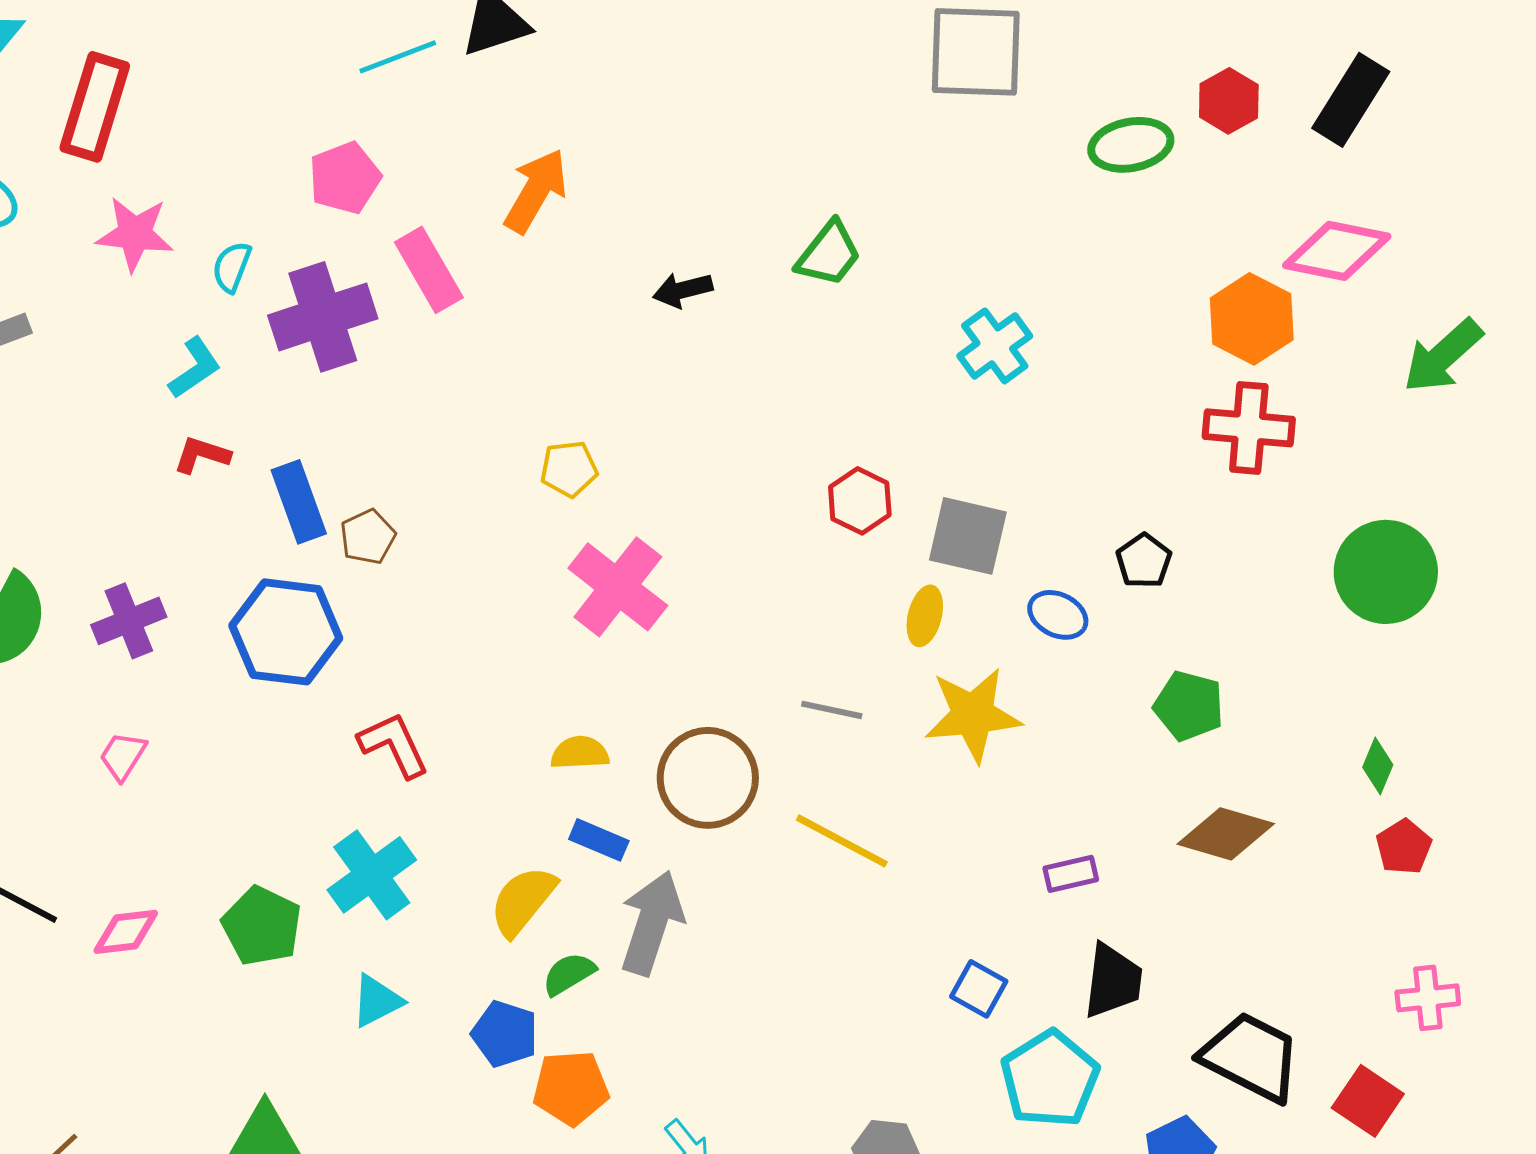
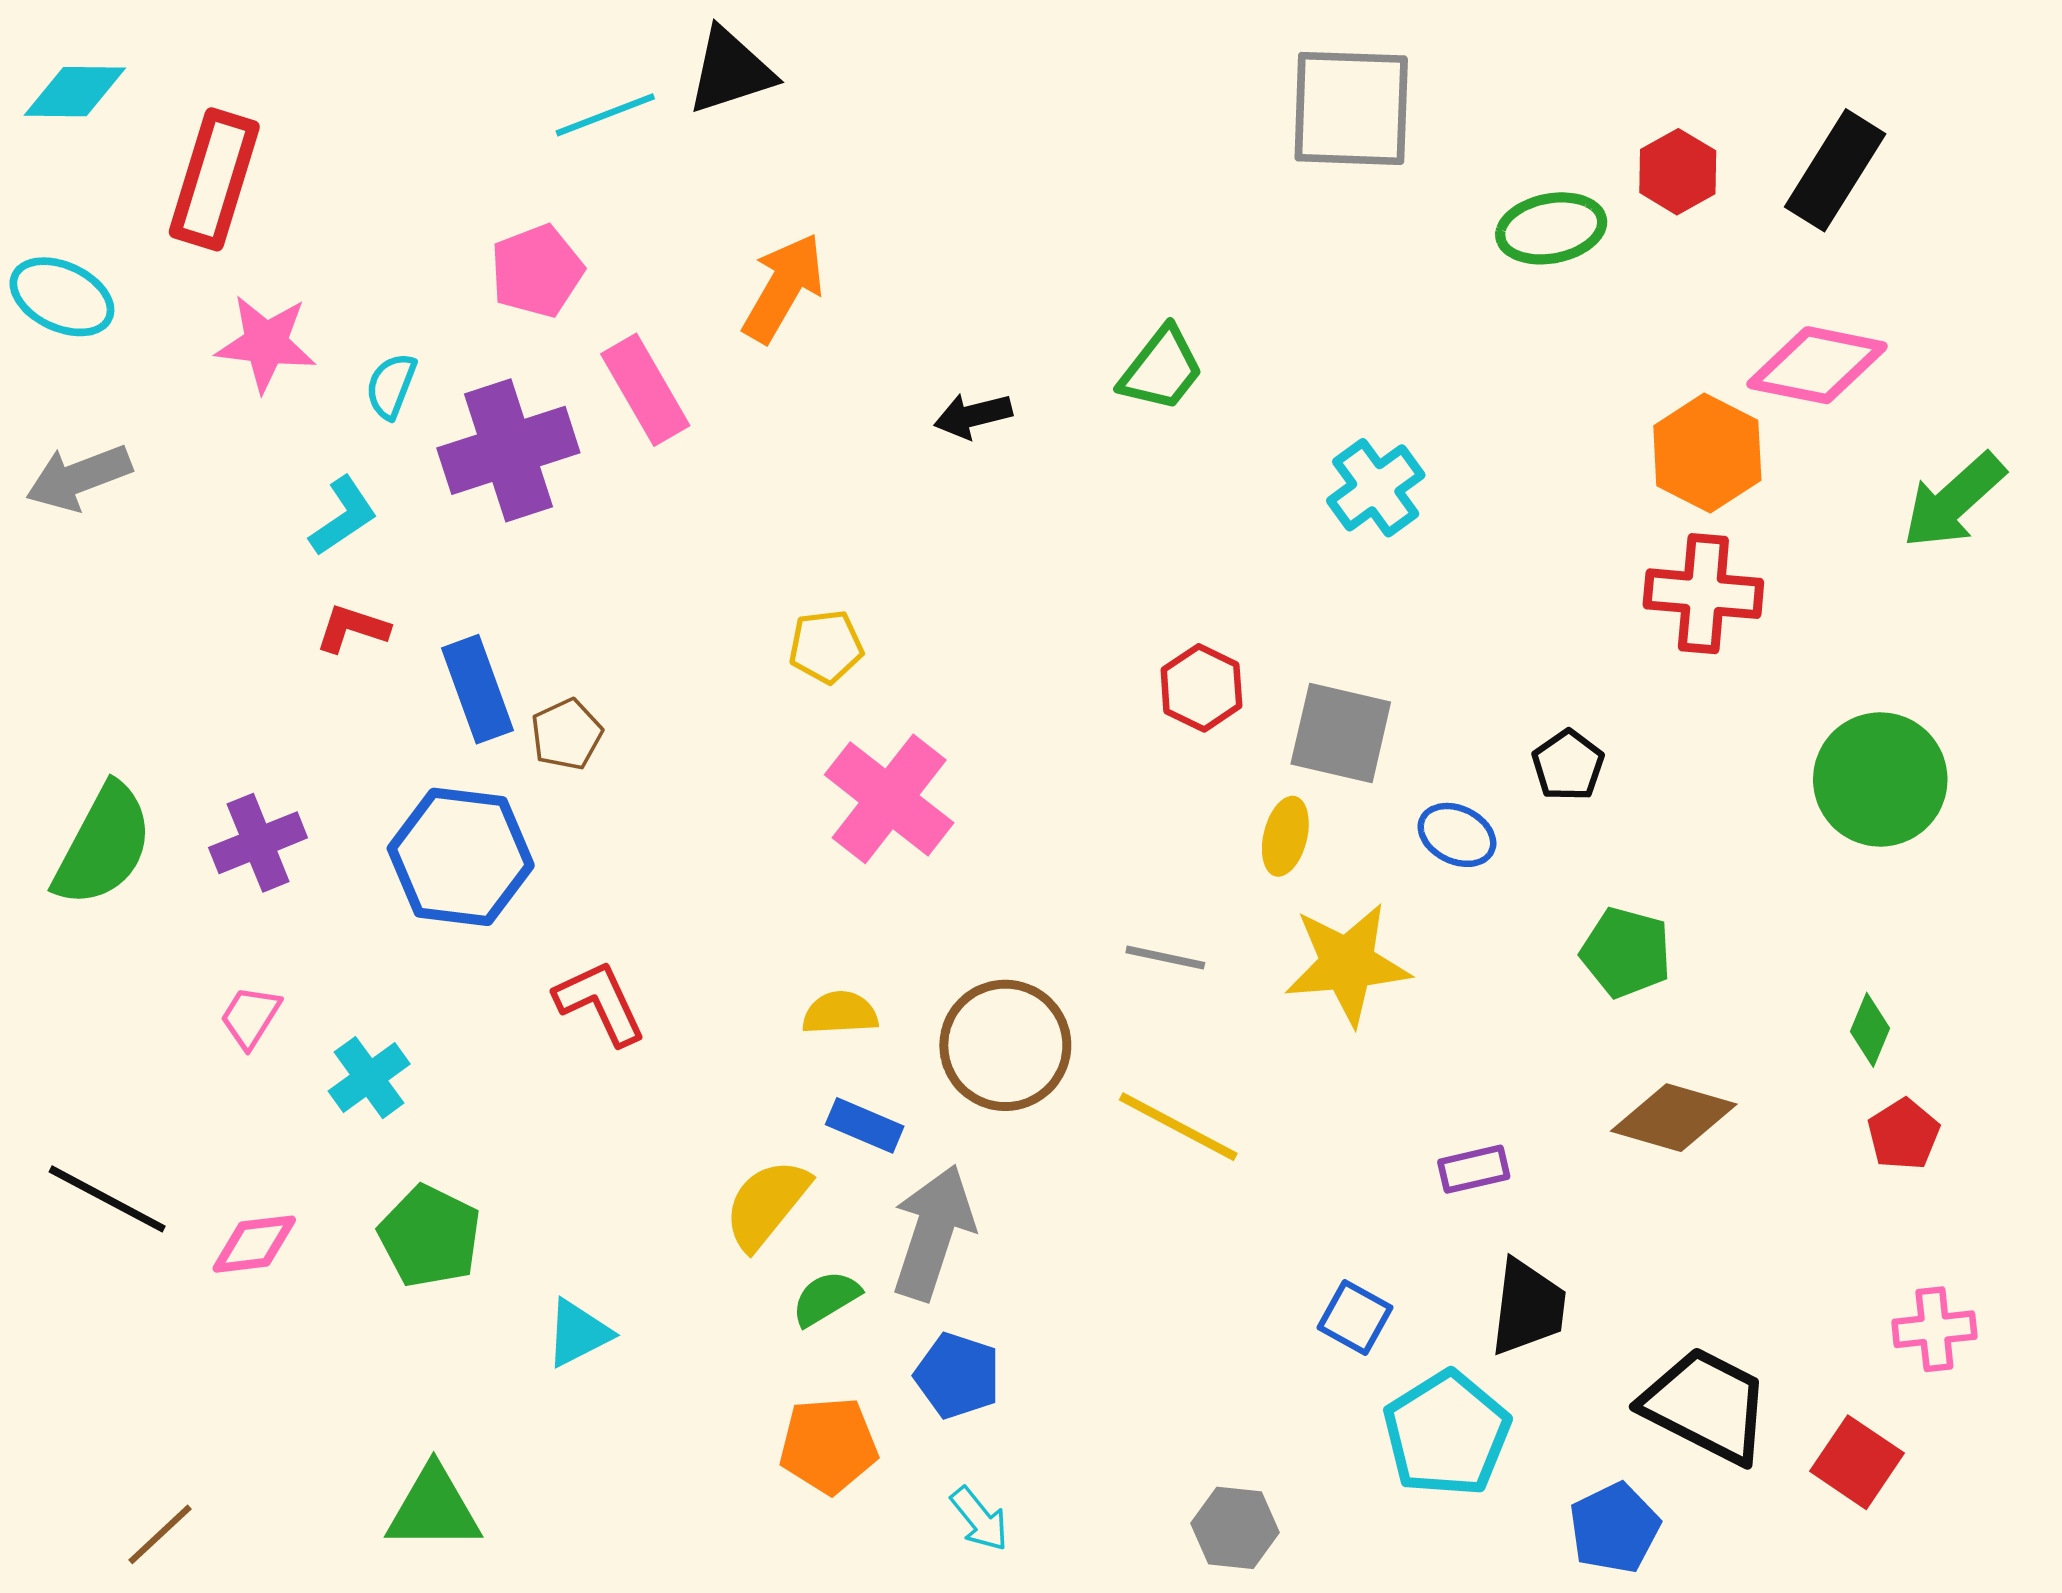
cyan cross: (372, 875) -> (369, 1078), moved, size x0.7
blue pentagon: (505, 1034) -> (958, 1376), moved

